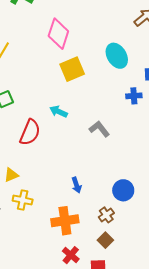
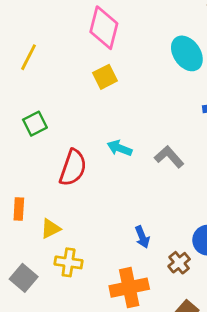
yellow square: (72, 69) -> (105, 77), moved, size x0.7
cyan arrow: (59, 111) -> (120, 148), moved
brown cross: (106, 215) -> (179, 263), moved

